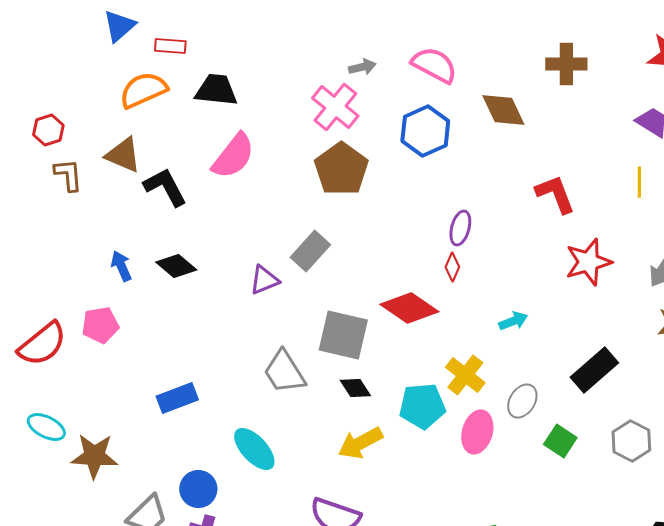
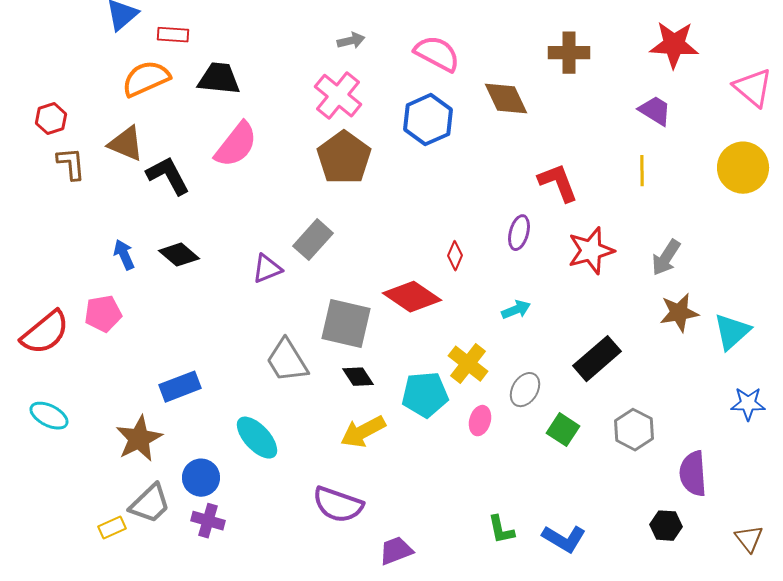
gray arrow: (362, 67) -> (351, 41), moved
purple ellipse: (460, 228) -> (519, 233), moved
pink ellipse: (477, 432) -> (480, 421), size x0.7
brown star: (94, 456) -> (139, 439), moved, turned -30

